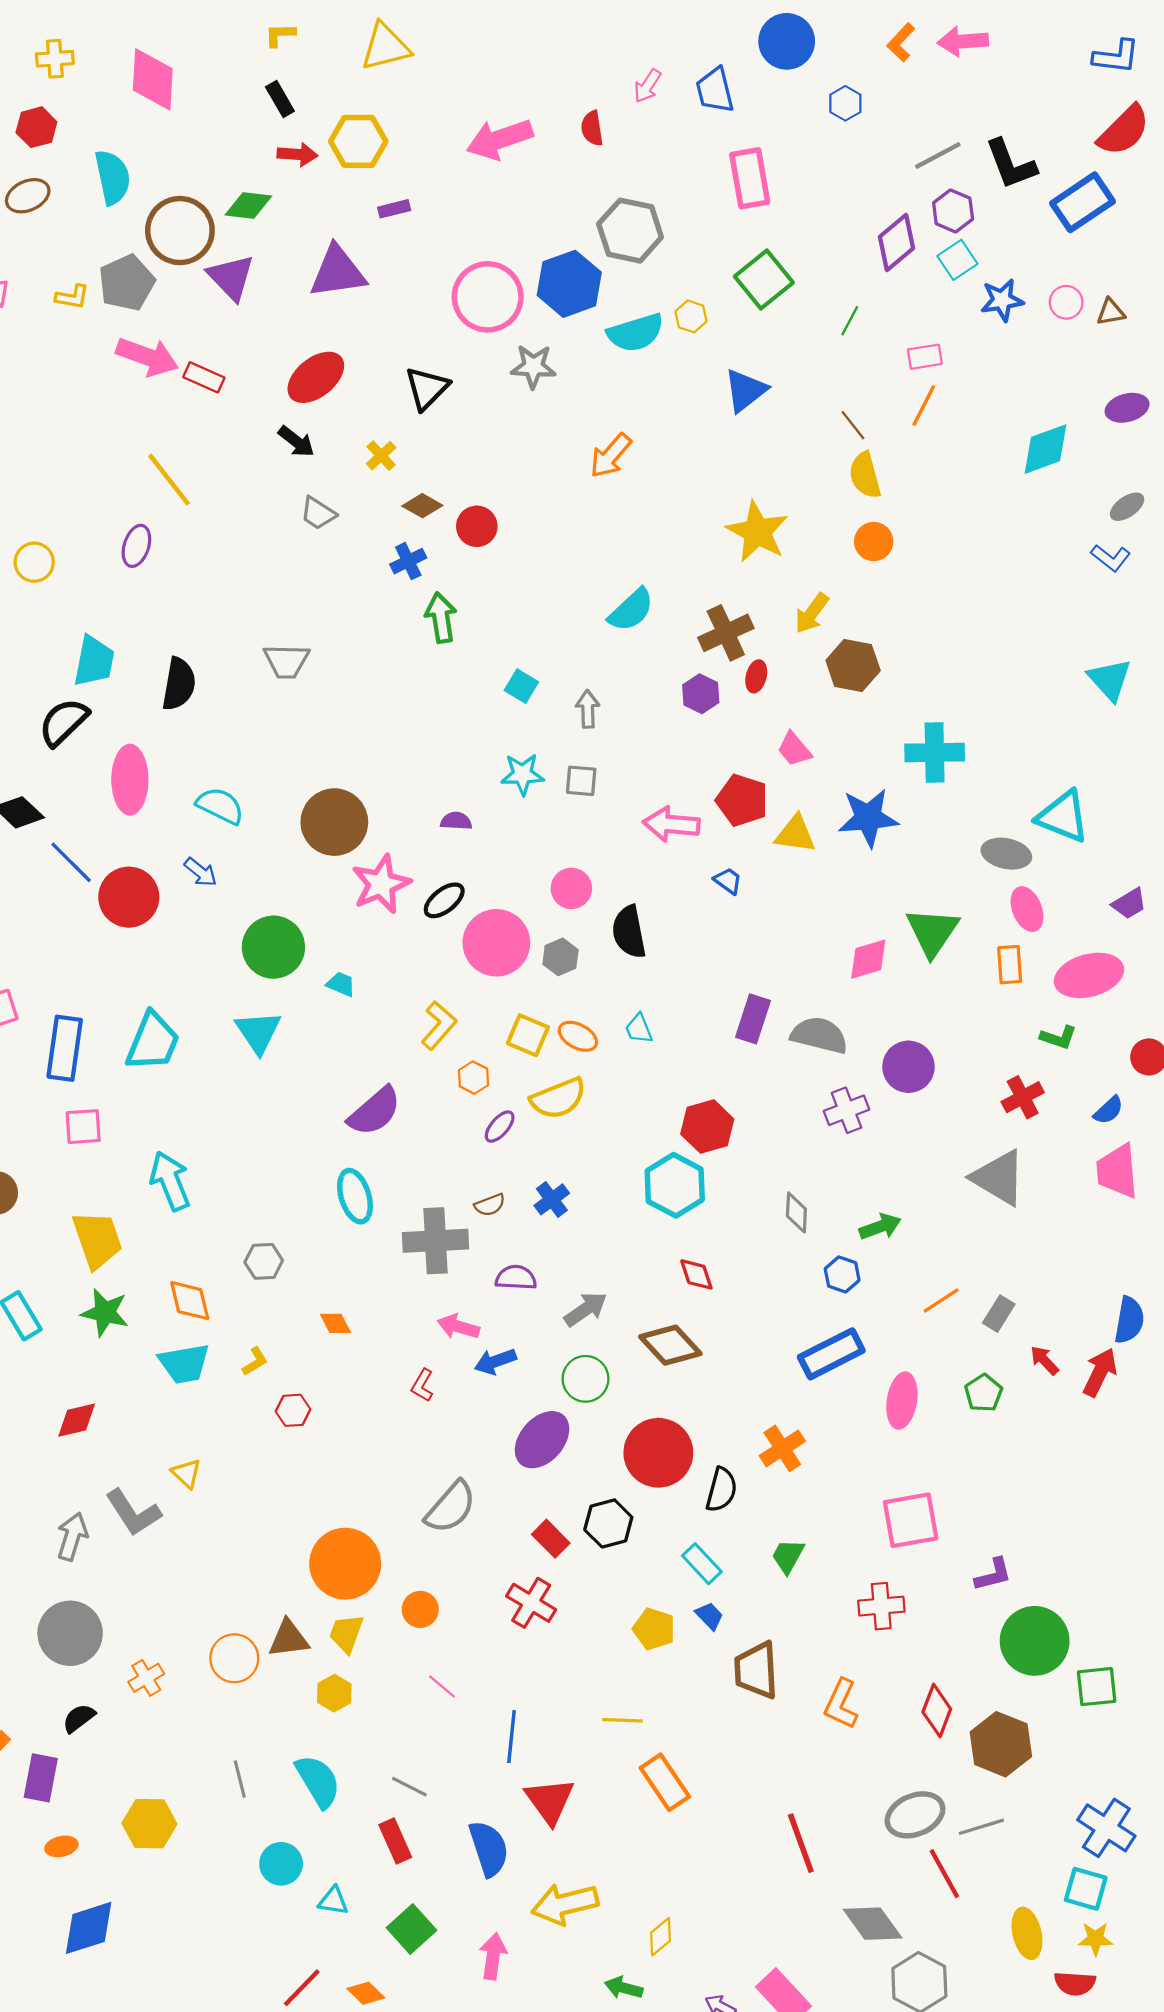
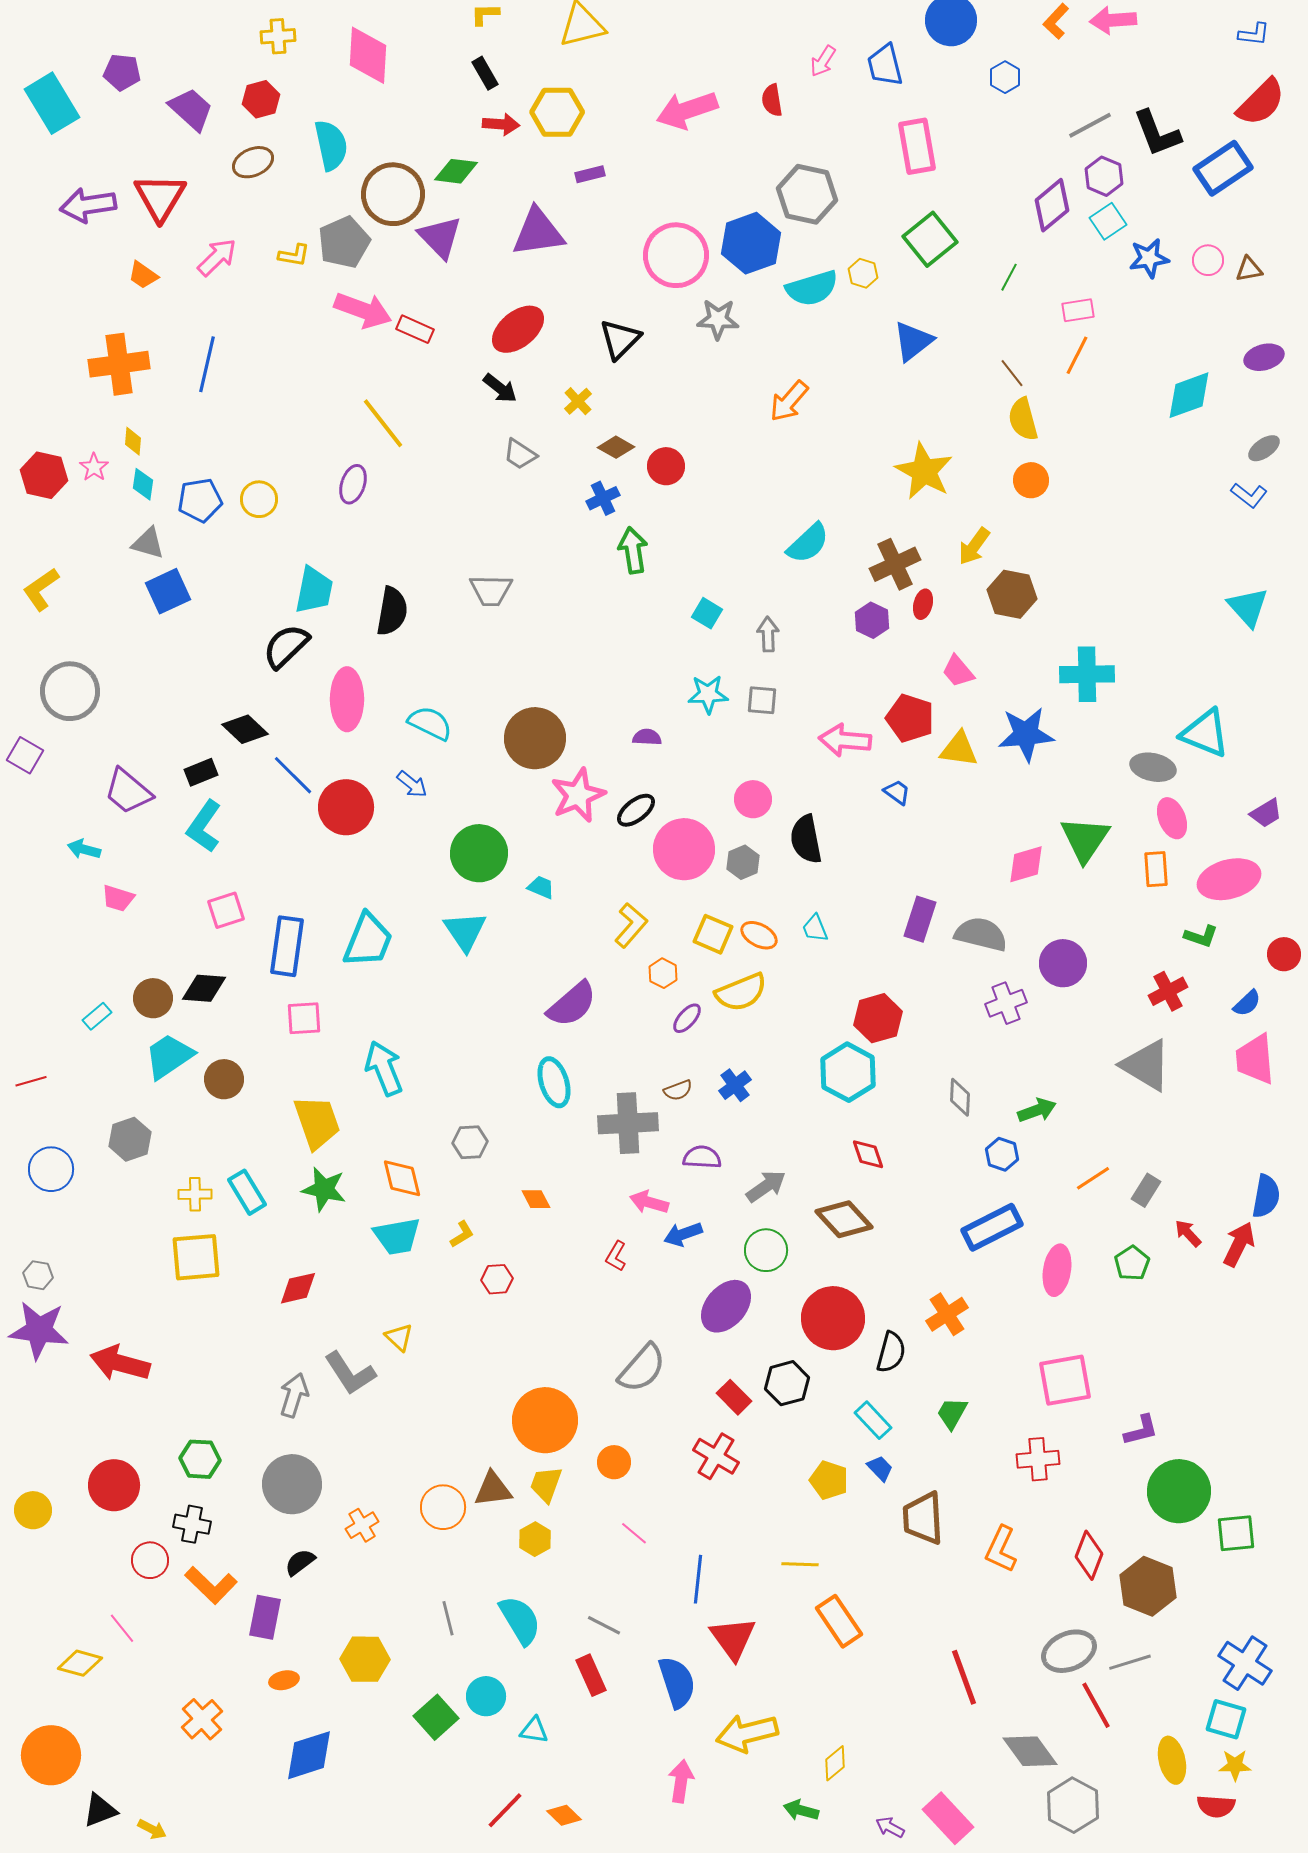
blue L-shape: (1116, 57) -> (1254, 34), size x0.7
green square: (412, 1929) -> (436, 1717), moved

